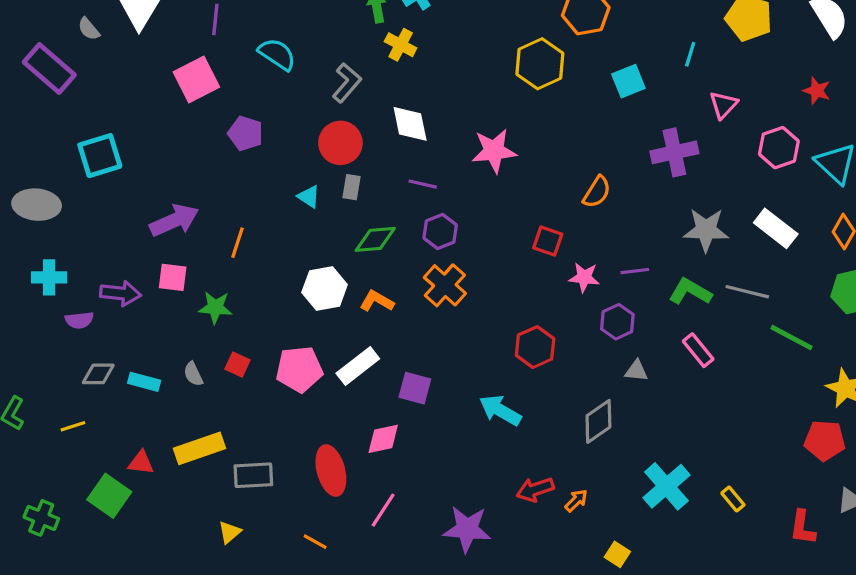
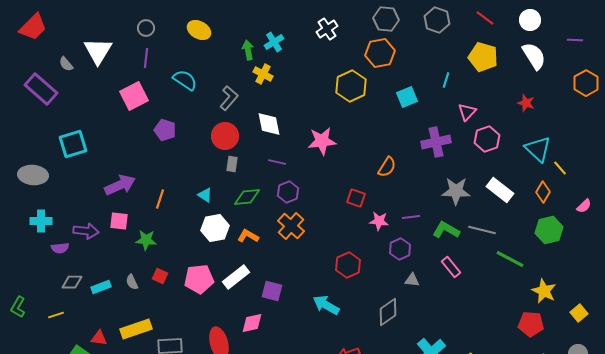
pink hexagon: (779, 148) -> (487, 139), moved
cyan triangle: (309, 197) -> (205, 195), moved
cyan rectangle: (144, 382) -> (101, 287), turned -36

